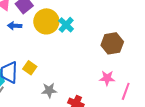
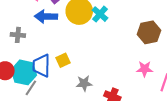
blue arrow: (15, 26) -> (46, 16), size x1.5
yellow square: (30, 68) -> (63, 60), turned 32

